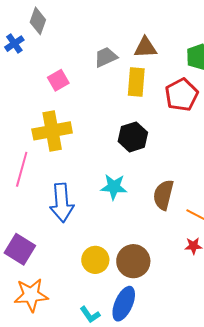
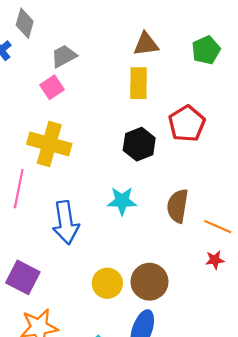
gray trapezoid: (106, 57) -> (64, 56), moved
red pentagon: (182, 95) -> (187, 124), moved
yellow cross: (52, 131) -> (49, 144), turned 30

